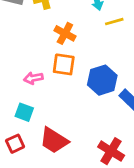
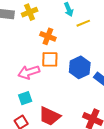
pink arrow: (33, 78) -> (29, 72), size x1.5
cyan square: (24, 112) -> (25, 98), turned -32

